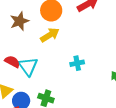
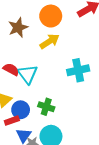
cyan cross: (77, 63) -> (78, 70), size x1.5

